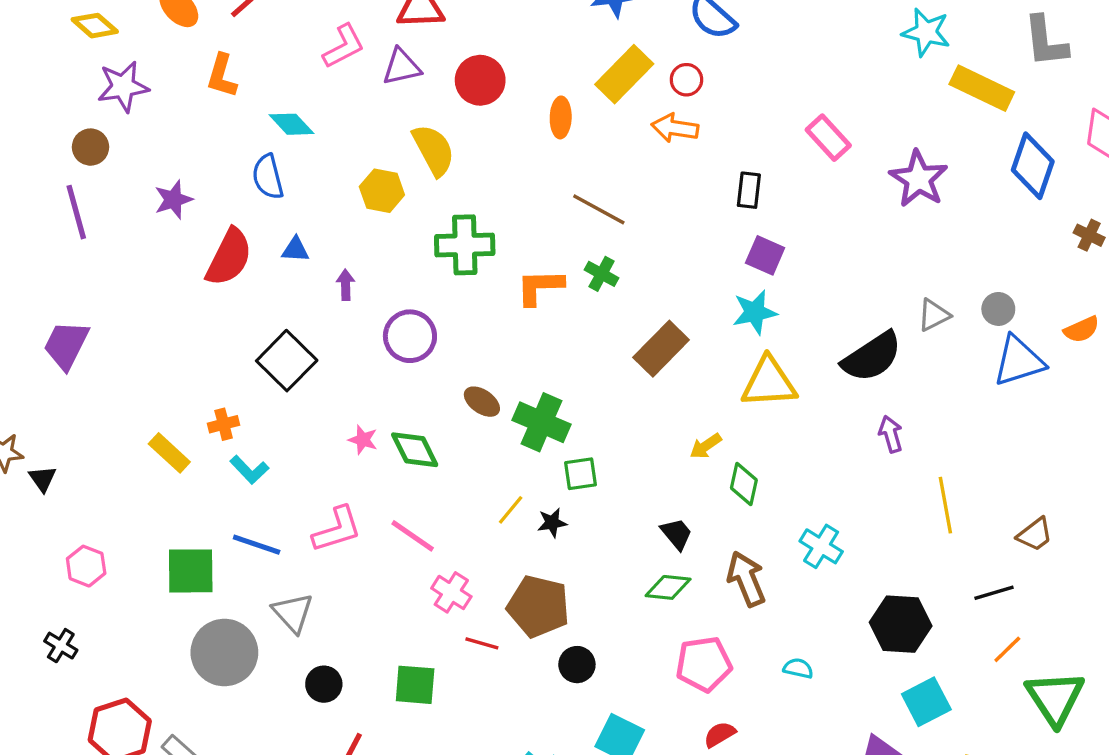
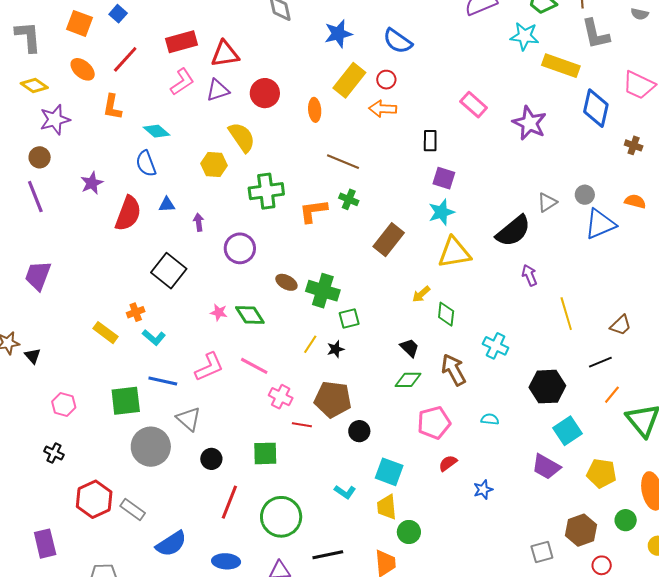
orange semicircle: (1082, 329) -> (635, 201), turned -135

